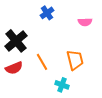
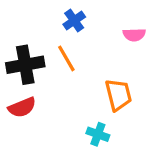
black cross: (16, 41) -> (25, 65), turned 30
orange line: (42, 62) -> (66, 58), moved

